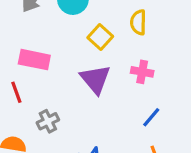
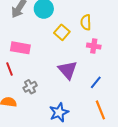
pink cross: (142, 72) -> (94, 46), moved
purple triangle: (95, 79) -> (68, 70), moved

